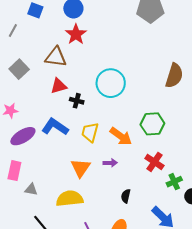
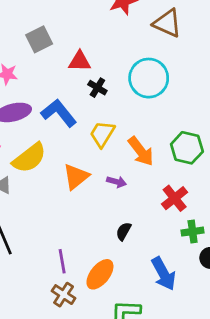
brown triangle: (56, 57) -> (167, 23), moved
gray square: (19, 69) -> (39, 39), moved
yellow semicircle: (70, 199) -> (29, 158), moved, turned 132

